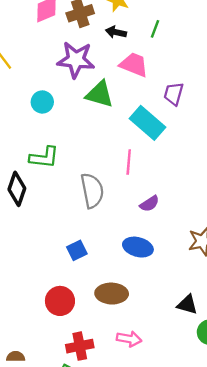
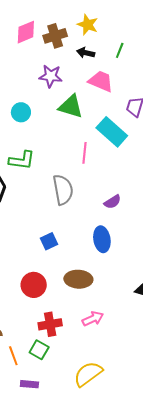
purple star: (76, 60) -> (51, 76), size x0.7
pink line: (129, 162) -> (85, 153), moved
blue ellipse: (138, 247) -> (102, 239), turned 65
pink arrow: (129, 339) -> (93, 319), turned -35

